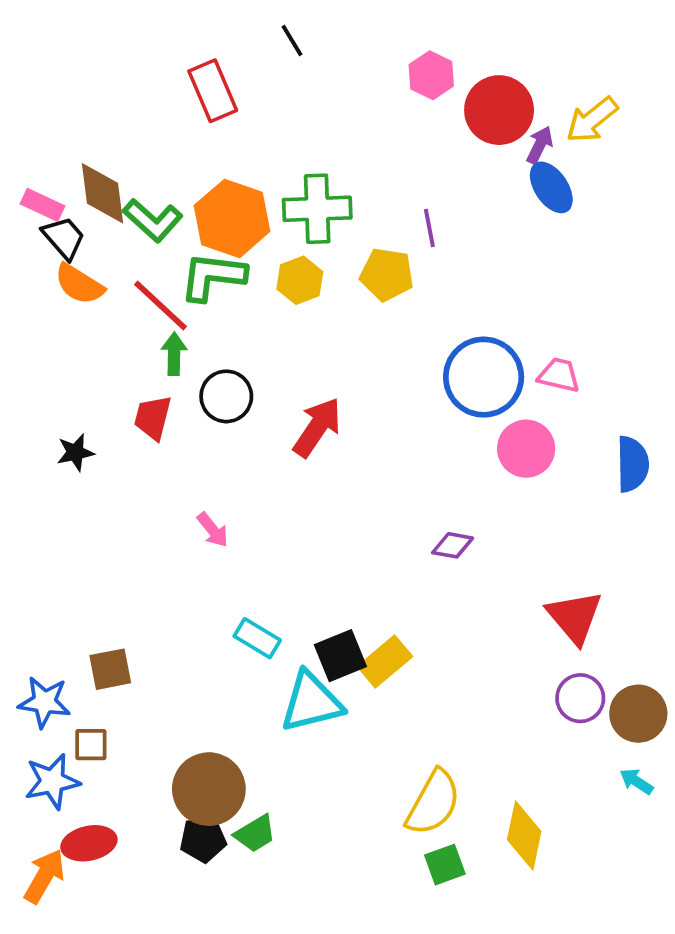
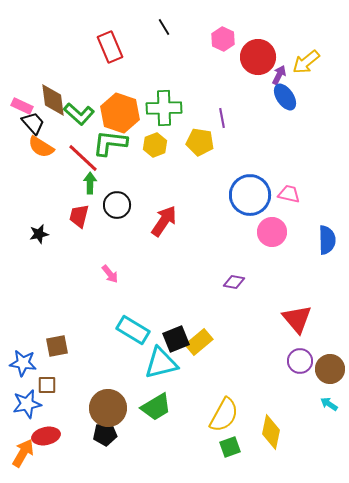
black line: (292, 40) -> (164, 27), moved
cyan rectangle: (257, 638) -> (133, 330), size x1.4
green trapezoid: (255, 834) -> (156, 407), moved, size x1.4

